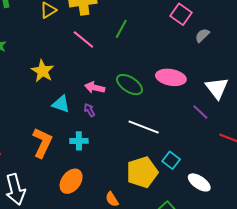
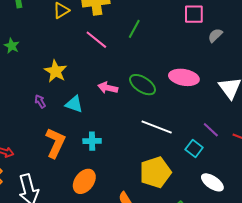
pink square: (181, 14) -> (194, 14), turned -35
purple arrow: (89, 110) -> (40, 101), moved
purple line: (200, 112) -> (211, 130), moved
cyan square: (171, 160) -> (194, 149), moved

